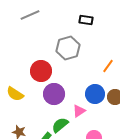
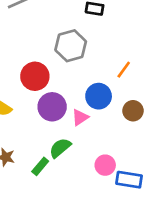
blue circle: (95, 94) -> (99, 96), moved
pink triangle: (79, 111) -> (80, 117), moved

